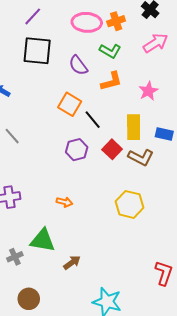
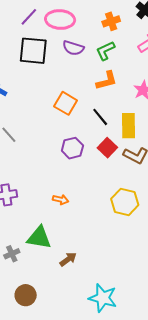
pink ellipse: (87, 22) -> (60, 20), moved
green L-shape: (110, 51) -> (105, 51), turned 125
purple semicircle: (78, 65) -> (73, 48), moved, turned -35
black line: (93, 120) -> (100, 117), moved

